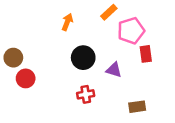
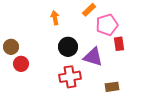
orange arrow: (67, 22) -> (55, 18), turned -32
purple triangle: (114, 70) -> (93, 57), size x1.5
red cross: (86, 94) -> (70, 77), size x1.5

